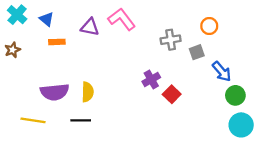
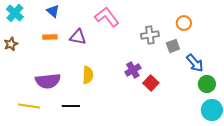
blue triangle: (47, 19) -> (53, 11), moved
purple triangle: (90, 27) -> (78, 37), moved
yellow semicircle: (88, 92) -> (88, 75), moved

